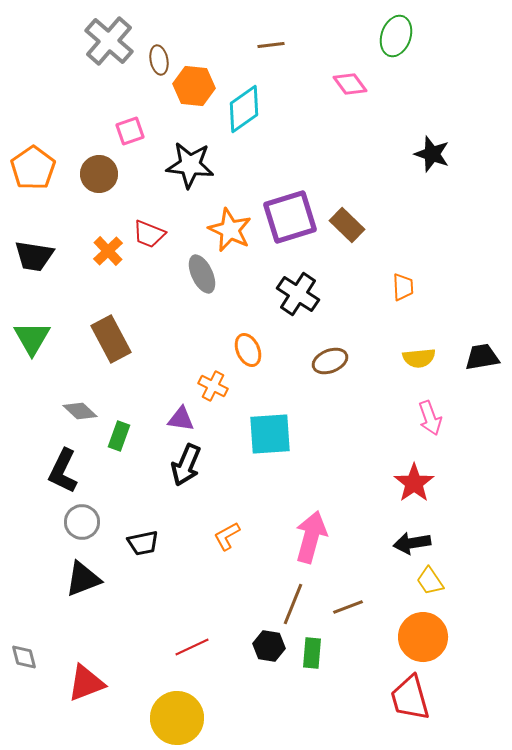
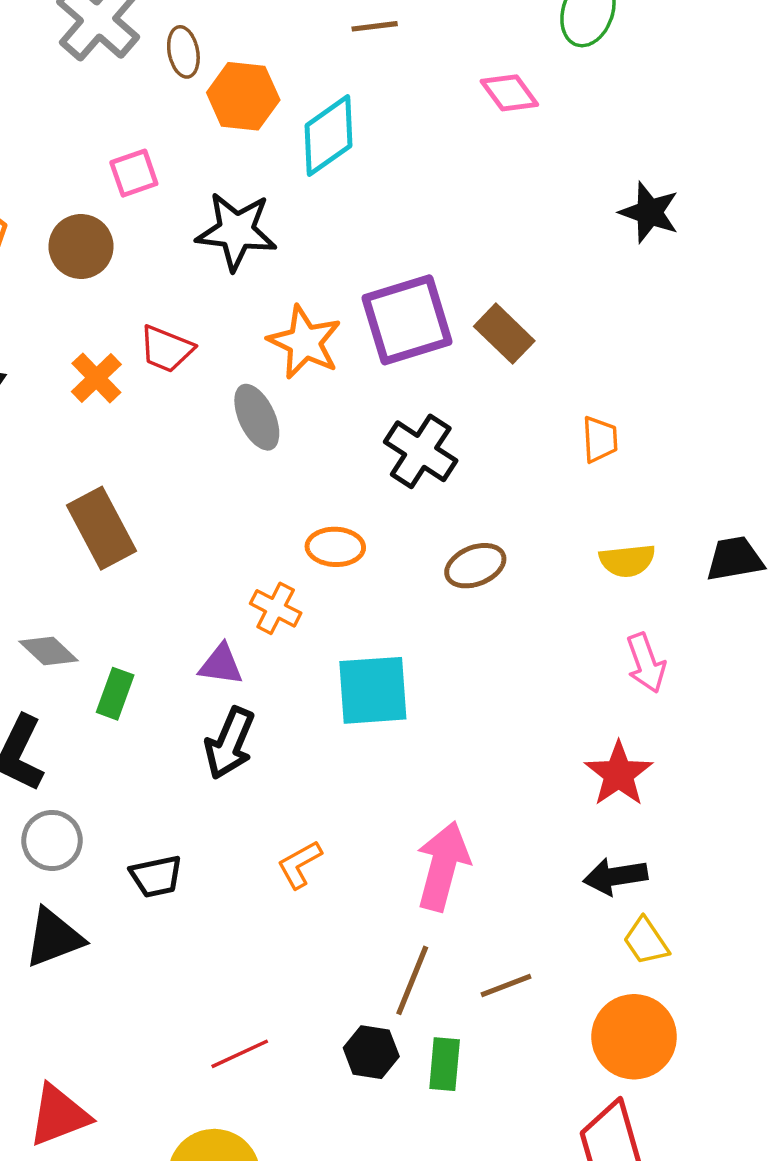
orange ellipse: (248, 350) -> (335, 547), turned -64

